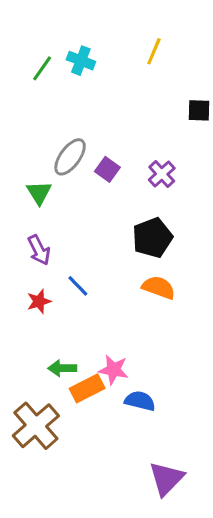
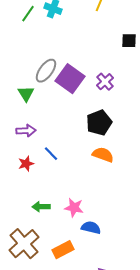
purple square: (107, 169) -> (70, 79), size x1.8
purple arrow: (39, 250) -> (26, 131), turned -66
orange rectangle: (87, 388) -> (63, 250), moved

